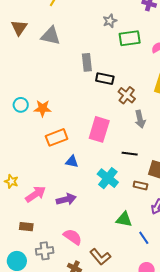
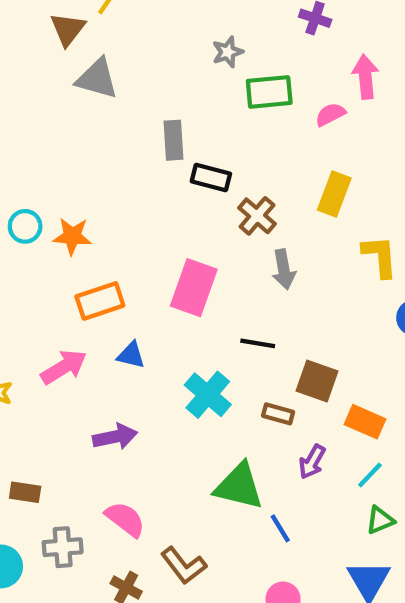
brown triangle: (19, 28) -> (68, 29), moved
pink arrow: (36, 194) -> (64, 367), moved
green triangle: (124, 219) -> (239, 486), size x1.4

